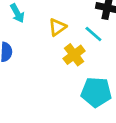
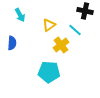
cyan pentagon: (96, 92) -> (49, 72), moved

